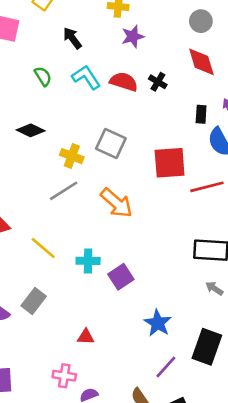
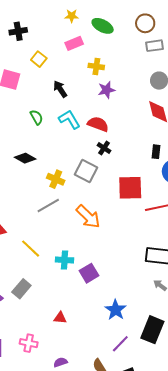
black cross: (158, 82) -> (104, 148), moved
pink cross: (64, 376) -> (29, 343), moved

